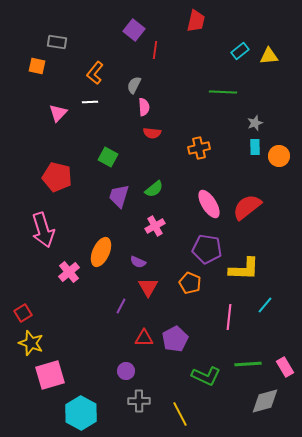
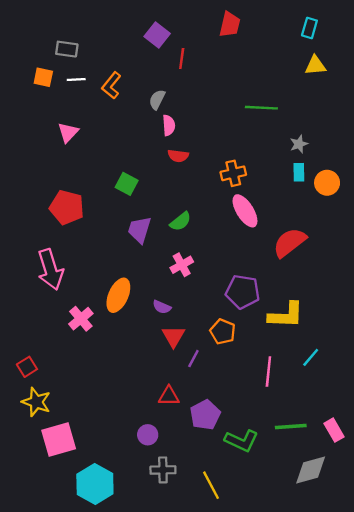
cyan rectangle: (240, 51) -> (309, 28), moved, turned -36
white line: (90, 102) -> (76, 80), moved
pink ellipse: (209, 204) -> (245, 211), moved
purple line: (121, 306) -> (193, 359), moved
purple pentagon: (175, 339) -> (205, 415), moved

